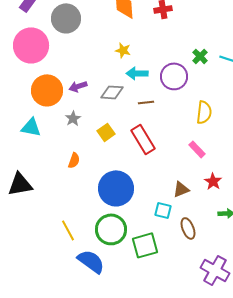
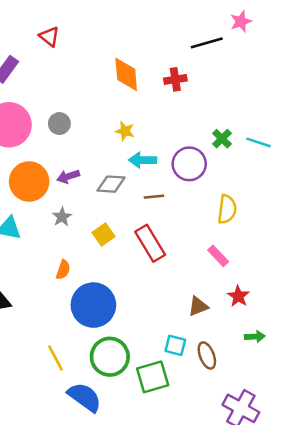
gray circle: (66, 18) -> (59, 124), moved, size x0.6
blue circle: (116, 188) -> (93, 305), moved
cyan square: (163, 210) -> (175, 345), moved

